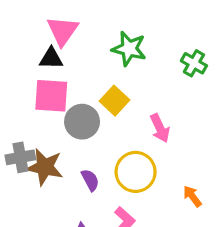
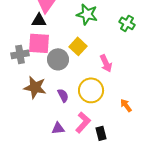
gray cross: (20, 157) -> (20, 54), moved

